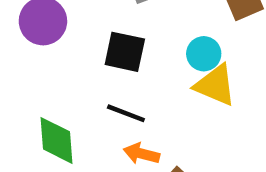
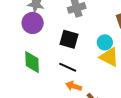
green diamond: (56, 140) -> (32, 62), moved

